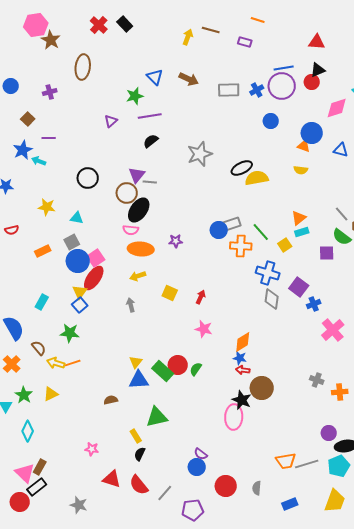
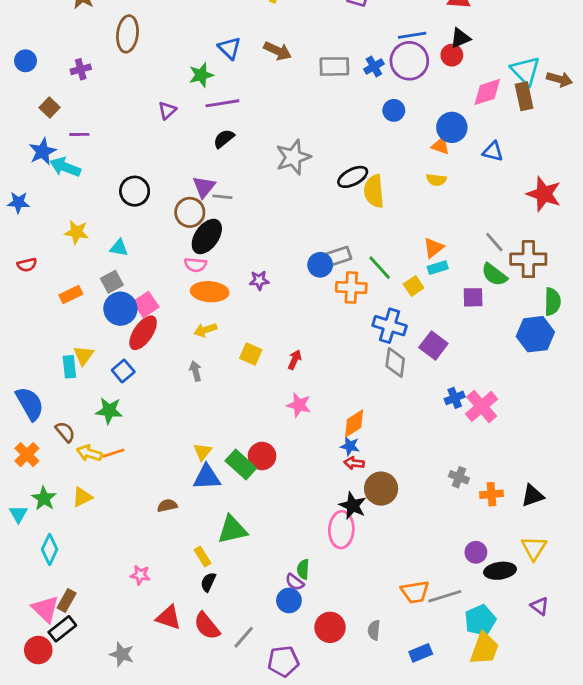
cyan arrow: (39, 161) -> (65, 167), size x1.5
yellow semicircle: (257, 178) -> (374, 191), turned -85
yellow triangle: (80, 292) -> (84, 355), moved
cyan rectangle: (42, 302) -> (69, 367), turned -35
blue cross: (314, 304) -> (455, 398), moved
green semicircle: (196, 369) -> (303, 569), moved, turned -32
cyan pentagon: (339, 466) -> (480, 620), moved

